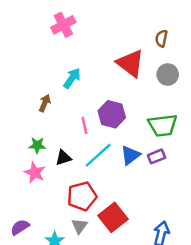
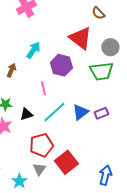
brown semicircle: (161, 38) -> (98, 13), moved, turned -56
purple hexagon: (112, 114) -> (61, 65), moved
green trapezoid: (163, 125) -> (101, 71), moved

